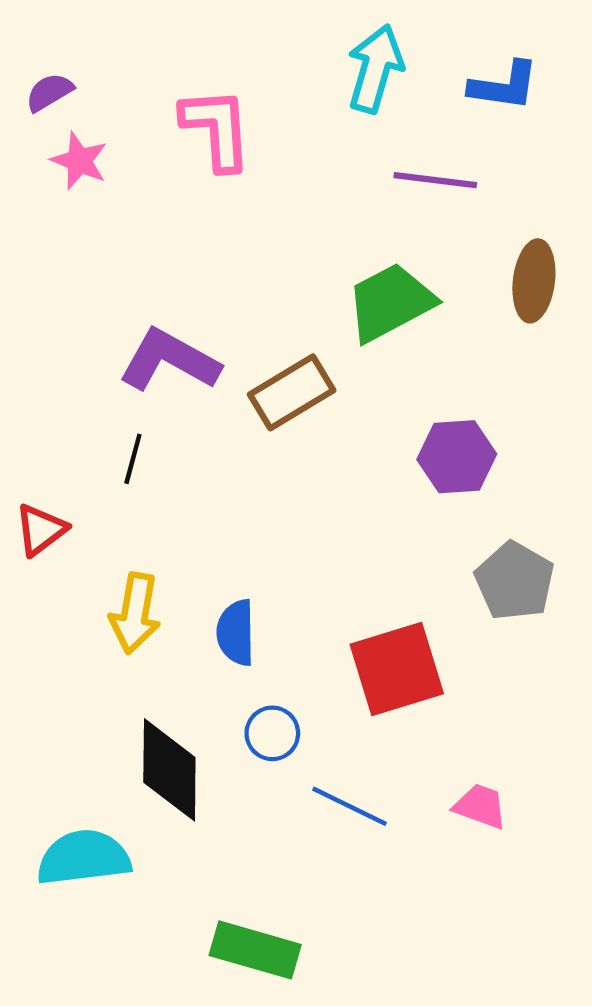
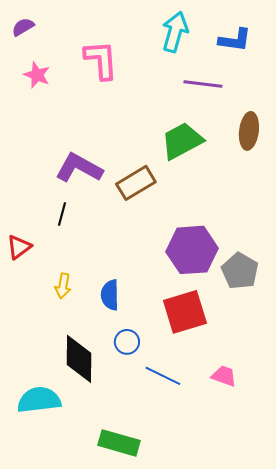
purple semicircle: (49, 92) -> (23, 27), moved
purple hexagon: (457, 457) -> (192, 250), moved, size x1.4
yellow arrow: (135, 613) -> (63, 286), size x0.7

